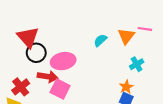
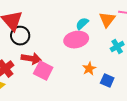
pink ellipse: (63, 61) -> (76, 40), moved
orange star: (126, 87) -> (89, 69), moved

